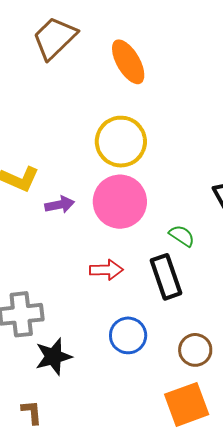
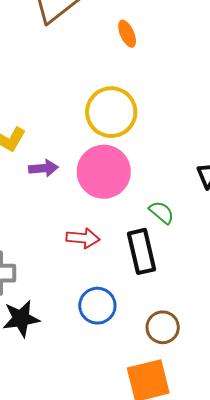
orange ellipse: (128, 62) -> (127, 34), size x0.6

